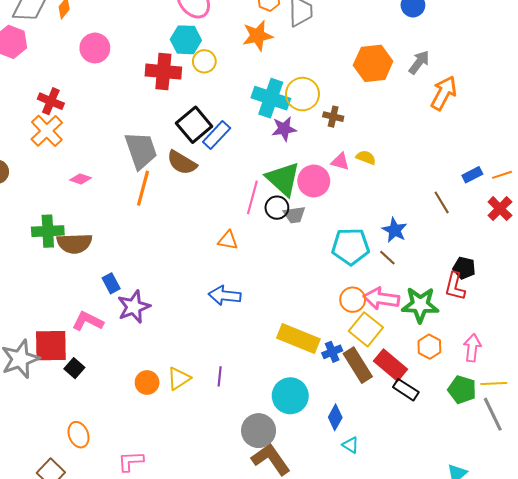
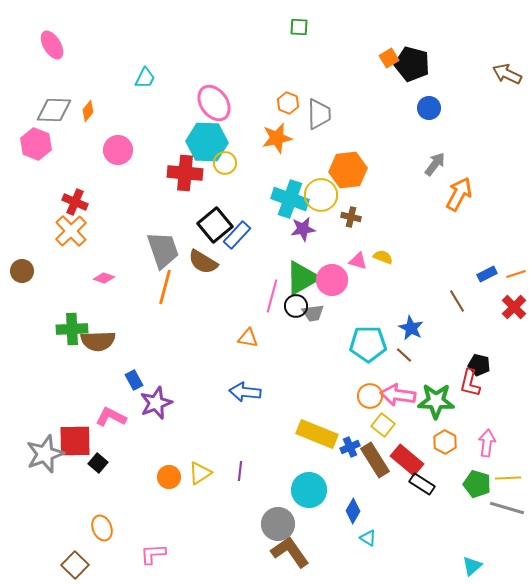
cyan hexagon: (186, 40) -> (207, 142), size x1.4
orange hexagon: (373, 63) -> (348, 170), moved
green triangle: (283, 179) -> (302, 278), turned 48
yellow square: (366, 329) -> (383, 425), size x0.7
gray line: (493, 414) -> (507, 508), turned -48

